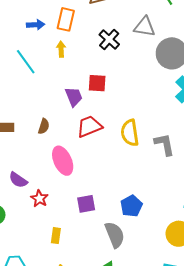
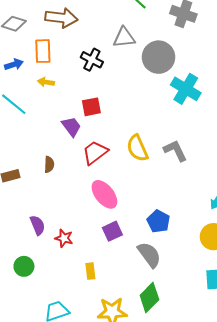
yellow arrow: (61, 49) -> (46, 82), turned -63
pink ellipse: (63, 161) -> (104, 194), moved
purple semicircle: (18, 180) -> (38, 225), turned -132

